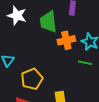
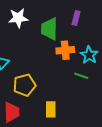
white star: (17, 16) -> (18, 18), turned -30

